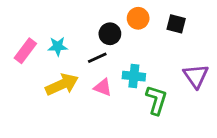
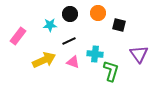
black square: (176, 24) -> (119, 25), moved
black circle: (110, 34) -> (70, 14), moved
cyan star: (58, 46) -> (50, 25), moved

